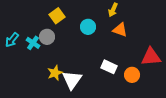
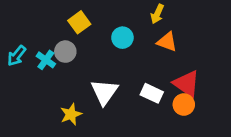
red triangle: (151, 57) -> (187, 84), moved, turned 40
yellow star: (55, 73) -> (71, 114), moved
white triangle: (72, 80) -> (104, 92), moved

